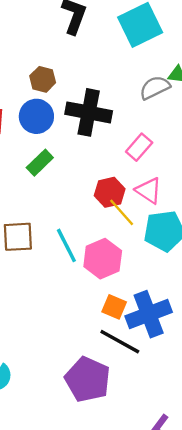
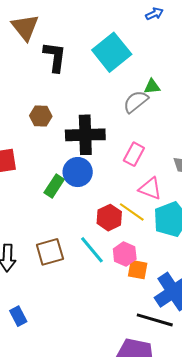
blue circle: (36, 116) -> (78, 172), moved
red hexagon: (110, 192) -> (109, 218), moved
pink hexagon: (103, 259) -> (125, 254), size x0.7
orange square: (114, 307) -> (138, 270), moved

